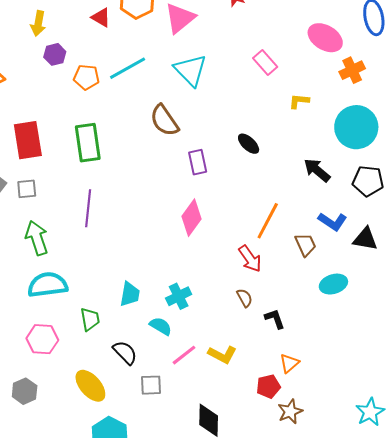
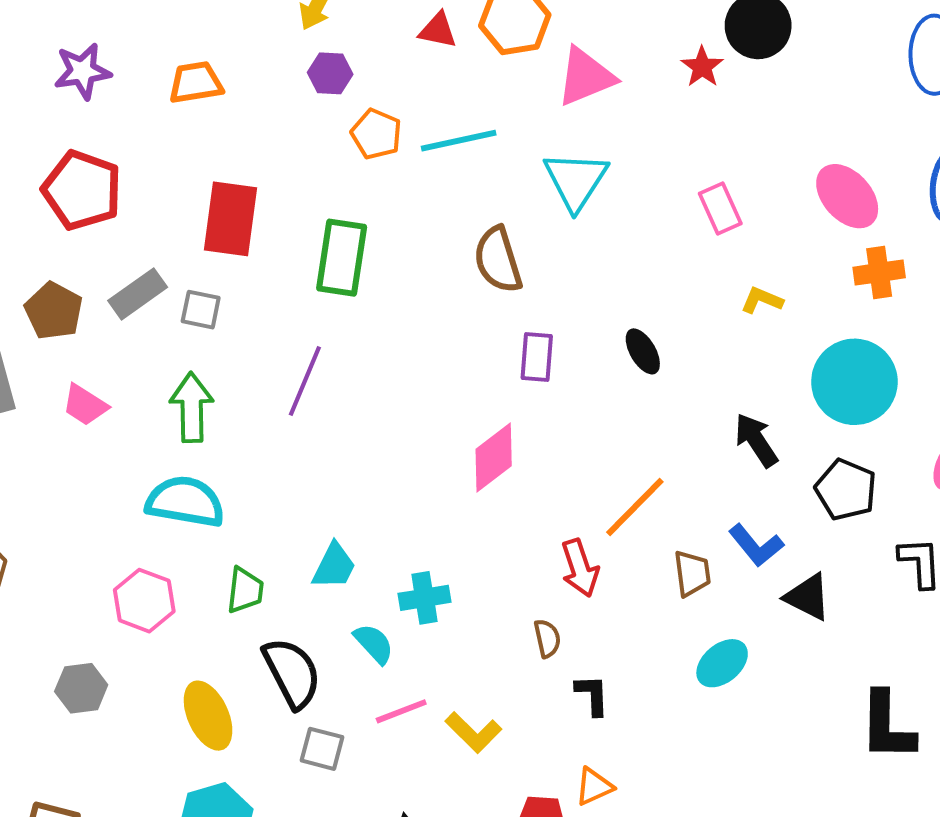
red triangle: (101, 17) -> (438, 30), turned -35
cyan ellipse: (333, 284) -> (722, 663), turned -40
black semicircle: (125, 352) -> (292, 673), size x1.4

